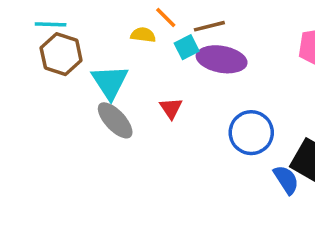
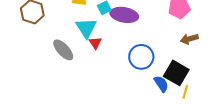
cyan triangle: (110, 82) -> (86, 28), moved

